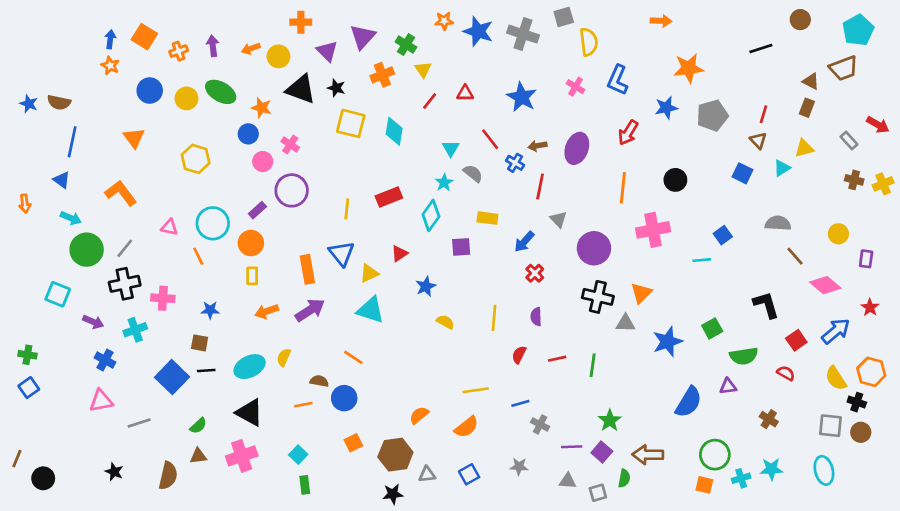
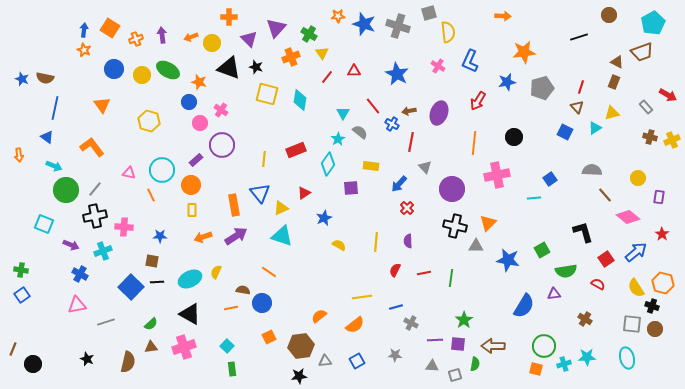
blue star: (668, 342) -> (508, 260), turned 30
purple square: (602, 452) -> (458, 344), turned -35

